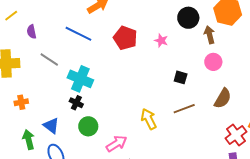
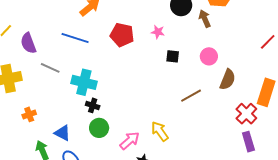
purple semicircle: (31, 32) -> (28, 43), size x1.5
pink circle: (213, 62) -> (209, 56), moved
black square: (181, 77) -> (173, 56), moved
black cross: (76, 103) -> (93, 105), moved
yellow arrow: (149, 119) -> (160, 131), moved

